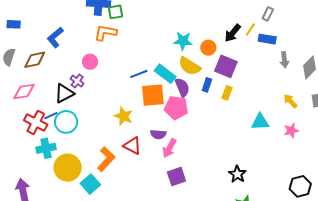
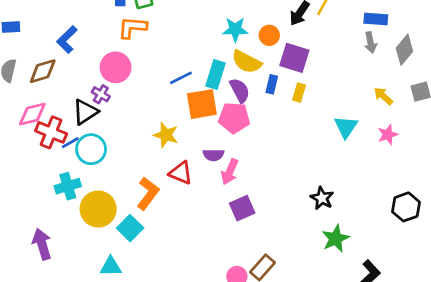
blue rectangle: (267, 39) -> (376, 19), moved
pink circle: (90, 62) -> (116, 67), size x1.5
cyan rectangle: (165, 74) -> (216, 74), turned 75
cyan triangle: (260, 122) -> (346, 127), turned -48
red cross: (36, 123) -> (51, 132), moved

